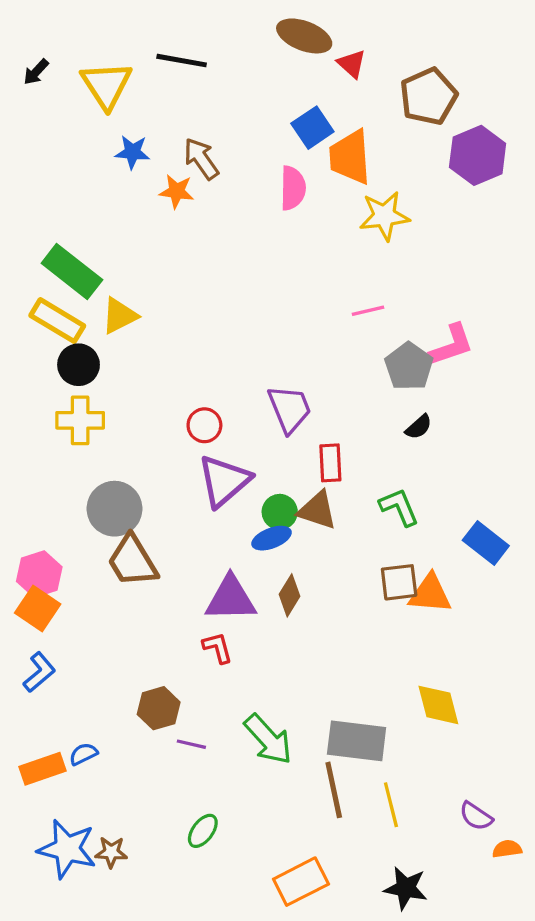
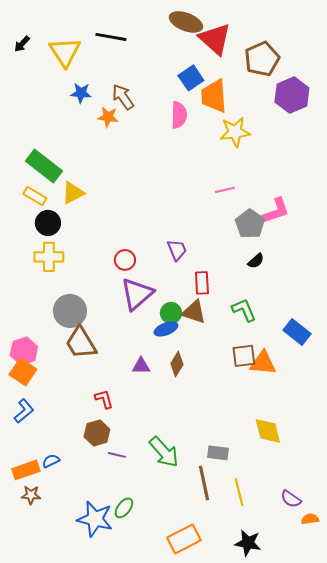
red triangle: (352, 64) -> (215, 39), size x1.8
yellow rectangle: (57, 321) -> (35, 196), size x0.7
purple trapezoid: (289, 409) -> (177, 250), size x0.7
purple triangle: (231, 599) -> (141, 366), size x0.6
red L-shape: (218, 648) -> (104, 399), moved
gray rectangle: (357, 741) -> (218, 453), size x0.6
blue star: (67, 849) -> (95, 519), moved
brown star: (111, 852) -> (31, 495), moved

